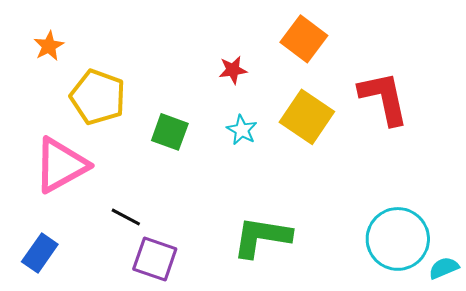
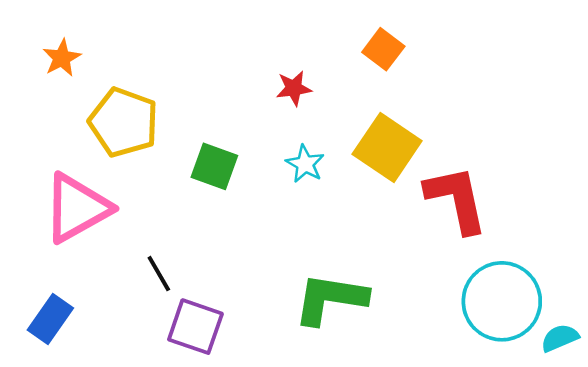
orange square: (304, 39) -> (383, 49), size x0.7
red L-shape: (384, 98) -> (456, 199), moved
black line: (126, 217) -> (159, 274), turned 32

